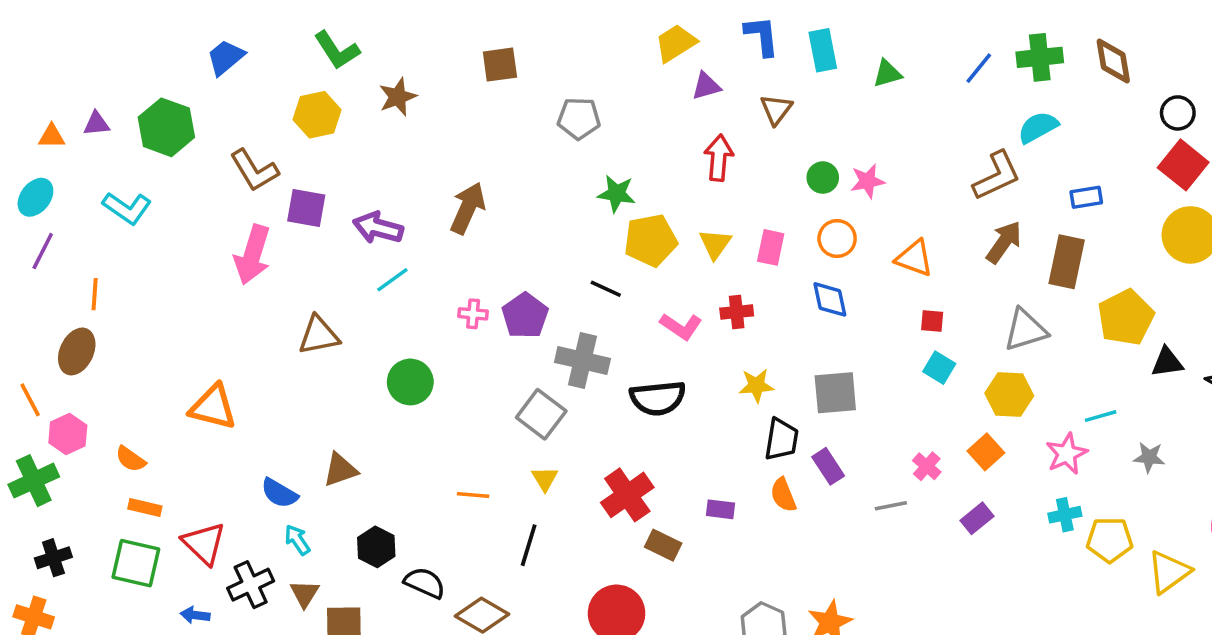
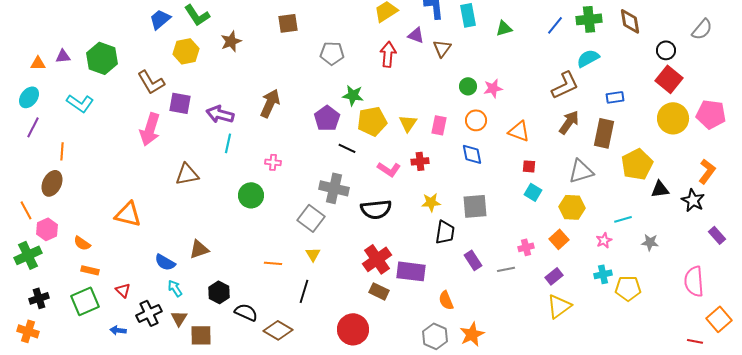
blue trapezoid: (226, 57) -> (160, 19), moved
purple triangle: (706, 86) -> (416, 35), moved, turned 36
red arrow: (719, 158) -> (388, 54), moved
cyan line: (392, 280) -> (228, 143), turned -42
purple pentagon: (525, 316) -> (327, 118), moved
green circle: (410, 382) -> (251, 195), moved
pink star: (1067, 454) -> (604, 240), size x0.7
purple rectangle: (828, 466) -> (473, 260), moved
pink cross: (927, 466) -> (526, 247), turned 35
red cross: (627, 495) -> (377, 259), moved
orange semicircle: (783, 495) -> (446, 300), moved
purple rectangle: (721, 509) -> (411, 271), size x1.8
red triangle: (204, 543) -> (123, 290), size x0.6
green square: (136, 563) -> (85, 301), turned -36
yellow triangle: (1169, 572) -> (559, 306), moved

